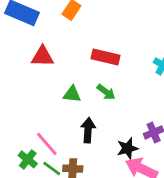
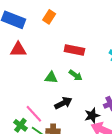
red triangle: (42, 56) -> (18, 50), moved
black arrow: (88, 130) -> (63, 103), turned 60

